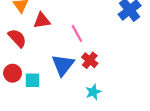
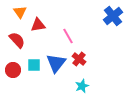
cyan square: (32, 80) -> (34, 65), moved

